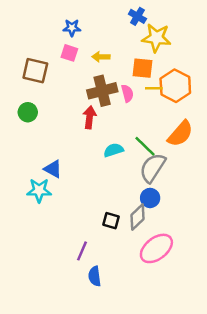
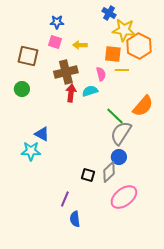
orange hexagon: (175, 86) -> (139, 46), moved
brown cross: (102, 91) -> (66, 72), moved
cyan semicircle: (114, 150) -> (90, 91), moved

